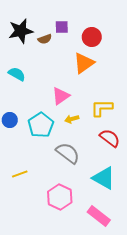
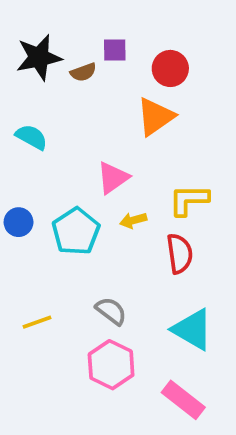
red semicircle: (110, 138) -> (180, 254), moved, turned 45
gray semicircle: (68, 153) -> (111, 311), moved, size x0.7

